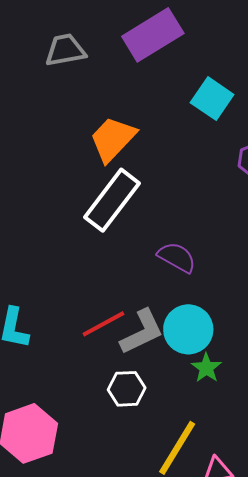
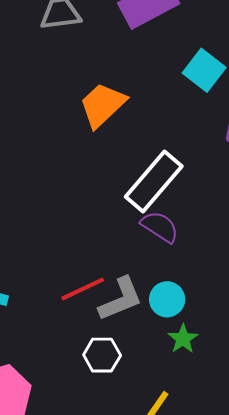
white rectangle: (112, 200) -> (154, 181), moved
cyan circle: (188, 329) -> (167, 299), size x0.7

